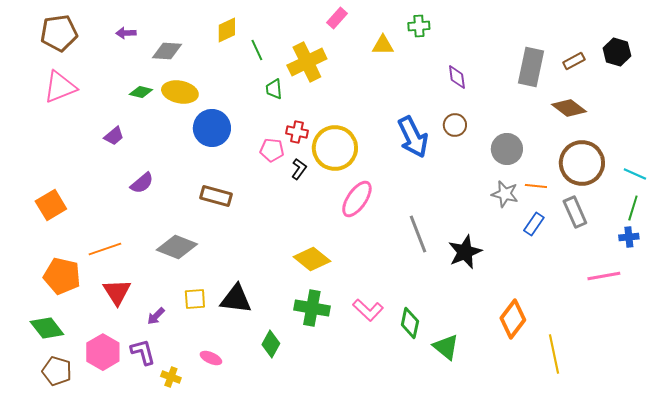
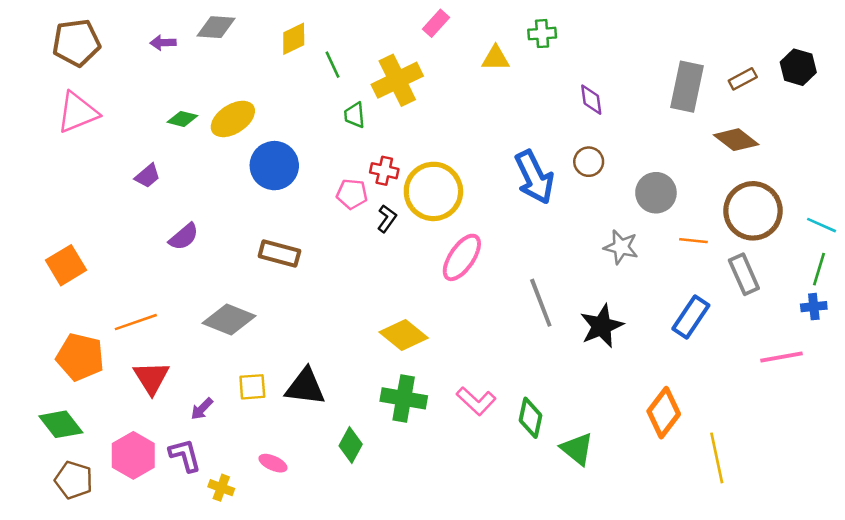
gray diamond: (167, 51) -> (216, 27), moved
yellow ellipse: (180, 92) -> (233, 119), turned -44
gray star: (505, 194) -> (621, 247), moved
blue rectangle: (534, 224) -> (691, 317), moved, size x1.4

